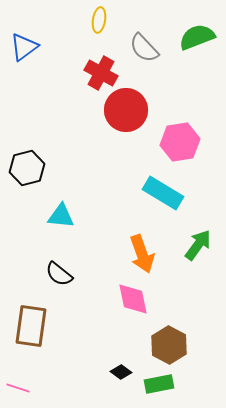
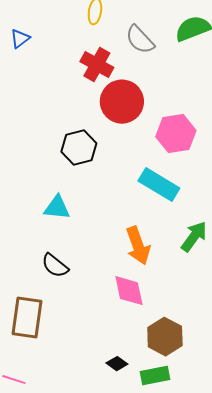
blue triangle: (24, 47) -> (20, 39), size x0.7
black hexagon: (27, 168) -> (79, 148), moved

